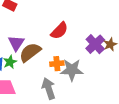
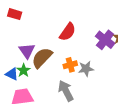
gray star: (72, 70) -> (86, 69), size x0.7

